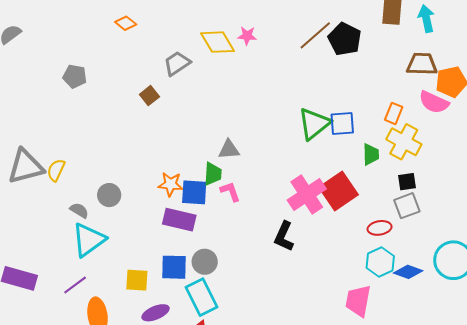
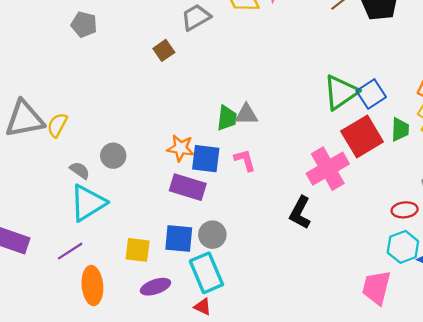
blue square: (342, 124) -> (371, 94), turned -32
green trapezoid: (213, 174) -> (227, 118), moved
red square: (339, 191) -> (362, 137), moved

